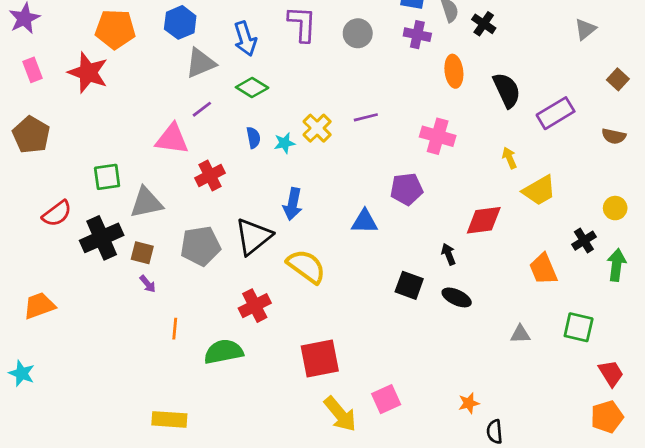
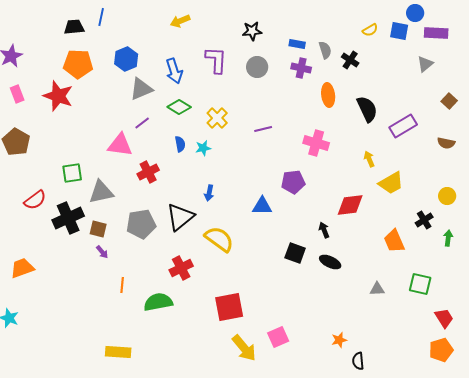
yellow cross: (317, 128) -> (217, 118), moved
blue arrow: (293, 204) -> (209, 193), size x0.7
green arrow: (616, 265) -> (448, 238), size x0.7

